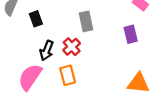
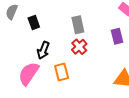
red cross: (72, 47) -> (79, 47), moved

